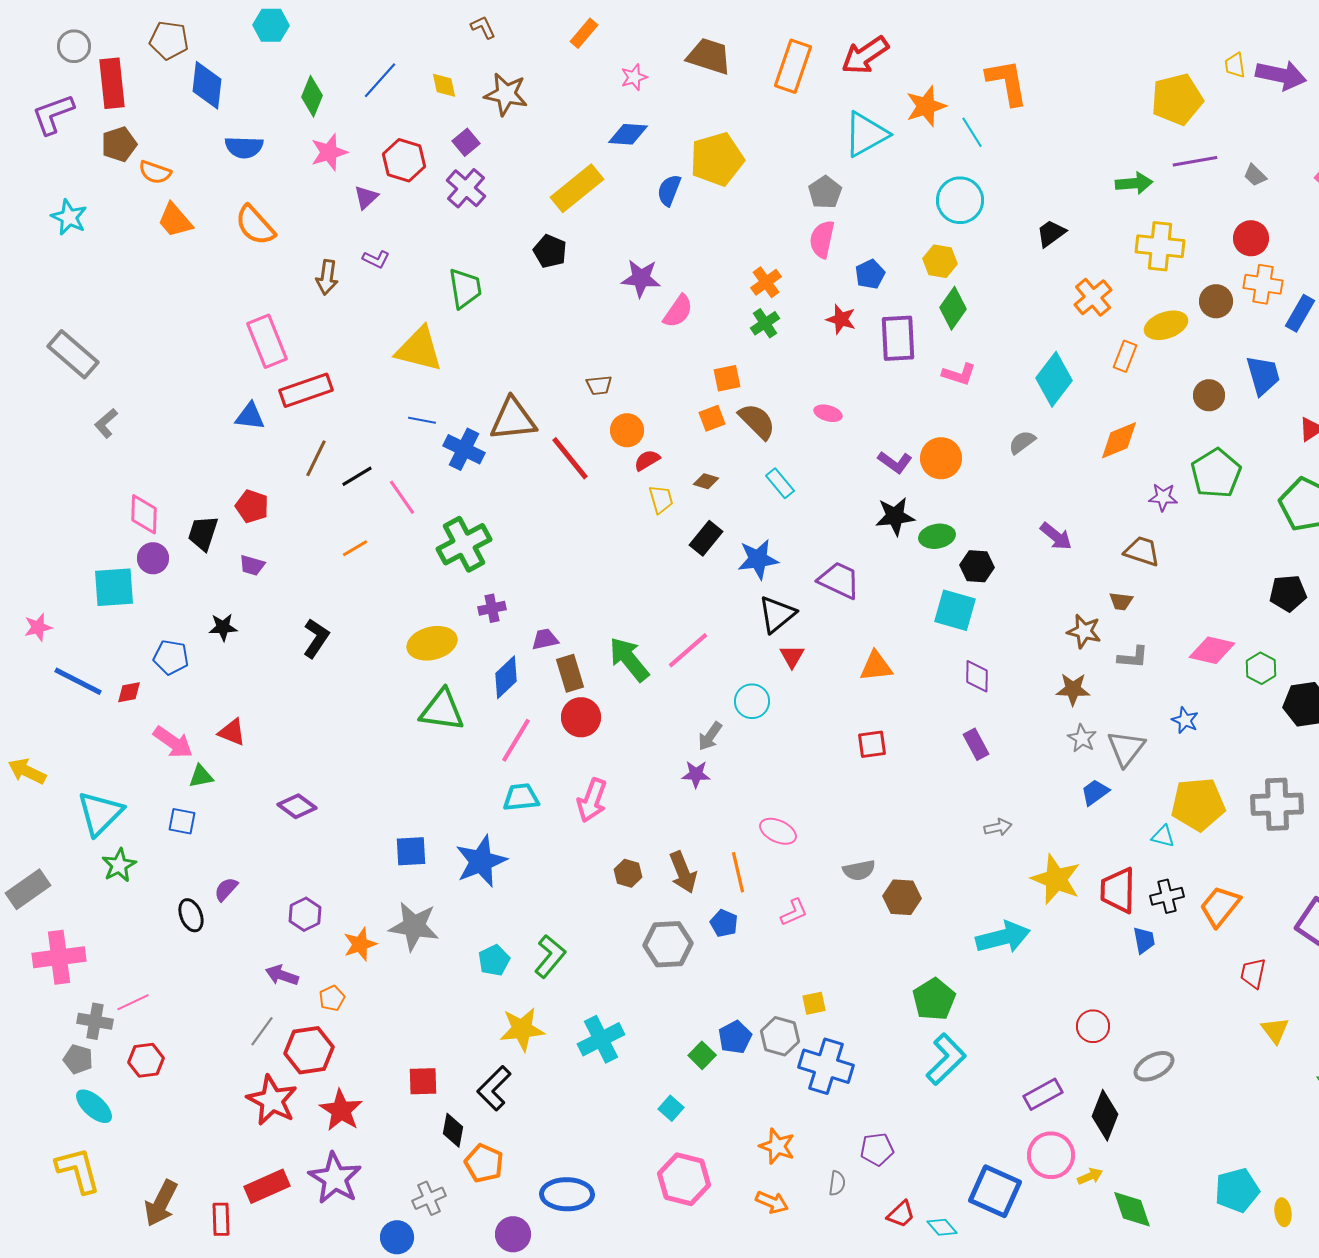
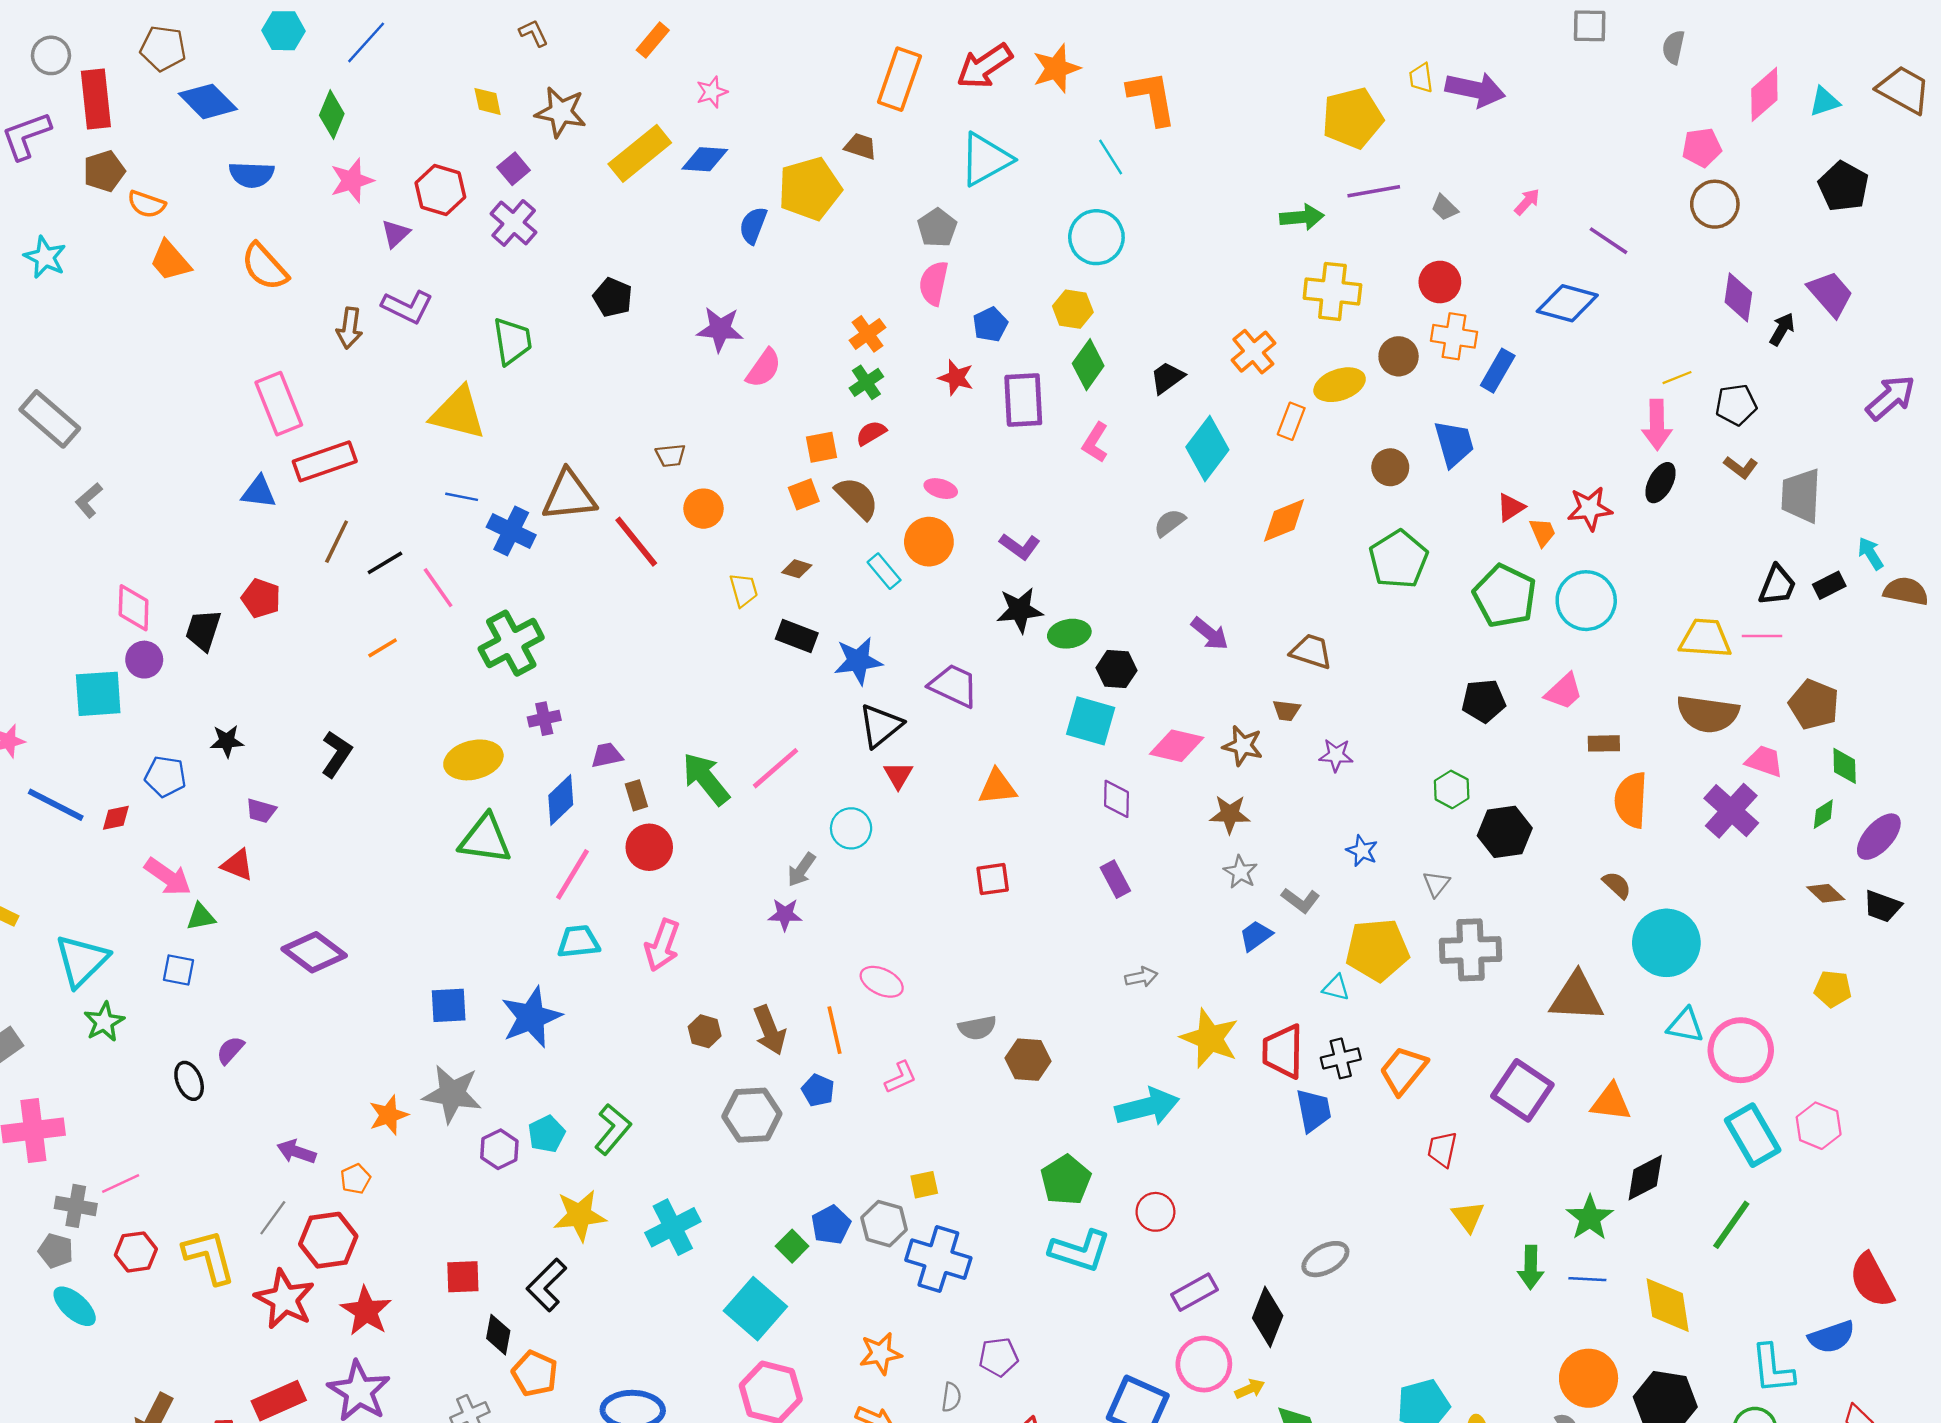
brown trapezoid: (709, 56) -> (860, 146), moved, size x0.6
blue line: (380, 80) -> (366, 42), moved
blue diamond: (207, 85) -> (208, 101), turned -51
orange star: (926, 106) -> (1056, 68), moved
yellow rectangle: (577, 188) -> (640, 153), moved
black trapezoid: (1051, 233) -> (1167, 378), moved
purple L-shape: (376, 259) -> (407, 307), size x1.6
pink L-shape: (959, 374) -> (1095, 442), turned 104
orange circle: (941, 458) -> (929, 542), moved
red semicircle: (647, 460) -> (871, 433), moved
purple star: (1163, 497) -> (1336, 755), moved
black rectangle: (706, 538) -> (797, 636), turned 72
purple trapezoid: (252, 565) -> (261, 811), moved
pink diamond: (1212, 650) -> (1177, 746), moved
gray L-shape: (1133, 657) -> (1301, 900), moved, turned 32
brown rectangle: (570, 673) -> (636, 795), size x0.7
gray triangle: (1126, 748) -> (1436, 884), moved, size x0.6
purple diamond: (297, 806) -> (314, 952), size x1.4
purple hexagon: (305, 914) -> (499, 1149), moved
blue trapezoid: (1144, 940) -> (1314, 1110), size x1.4
red circle: (1093, 1026) -> (1155, 1212), moved
cyan L-shape: (946, 1059) -> (1080, 1251), turned 62
cyan square: (671, 1108) -> (755, 1309), size x2.0
orange star: (777, 1146) -> (881, 1353), turned -30
yellow L-shape: (78, 1170) -> (209, 1257), moved

